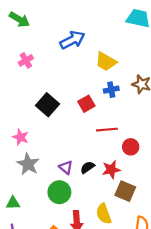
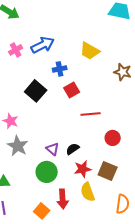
blue arrow: (72, 40) -> (43, 45), moved
blue cross: (111, 90) -> (60, 69), moved
red circle: (131, 147) -> (113, 138), moved
red star: (111, 170) -> (83, 169), moved

